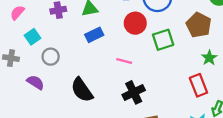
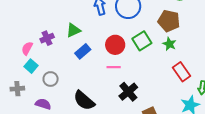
pink semicircle: (17, 13) -> (27, 48), moved
red circle: (135, 23) -> (115, 45), moved
green star: (209, 58) -> (169, 44), moved

